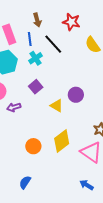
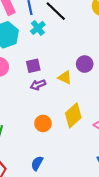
purple square: (36, 87) -> (33, 66), moved, turned 32
purple arrow: (14, 107) -> (38, 85), moved

